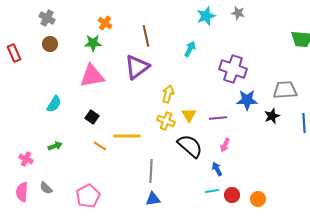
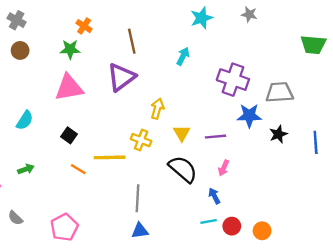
gray star: (238, 13) -> (249, 14), moved
gray trapezoid: (285, 90) -> (279, 92), moved
yellow cross: (166, 121) -> (141, 140), moved

